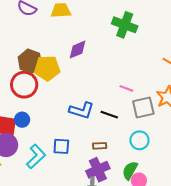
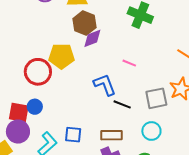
brown hexagon: (30, 61) -> (85, 23), moved
pink line: (126, 88) -> (129, 63), moved
blue L-shape: (82, 110) -> (105, 85), moved, turned -130
brown rectangle: (100, 146) -> (111, 135), size x1.5

